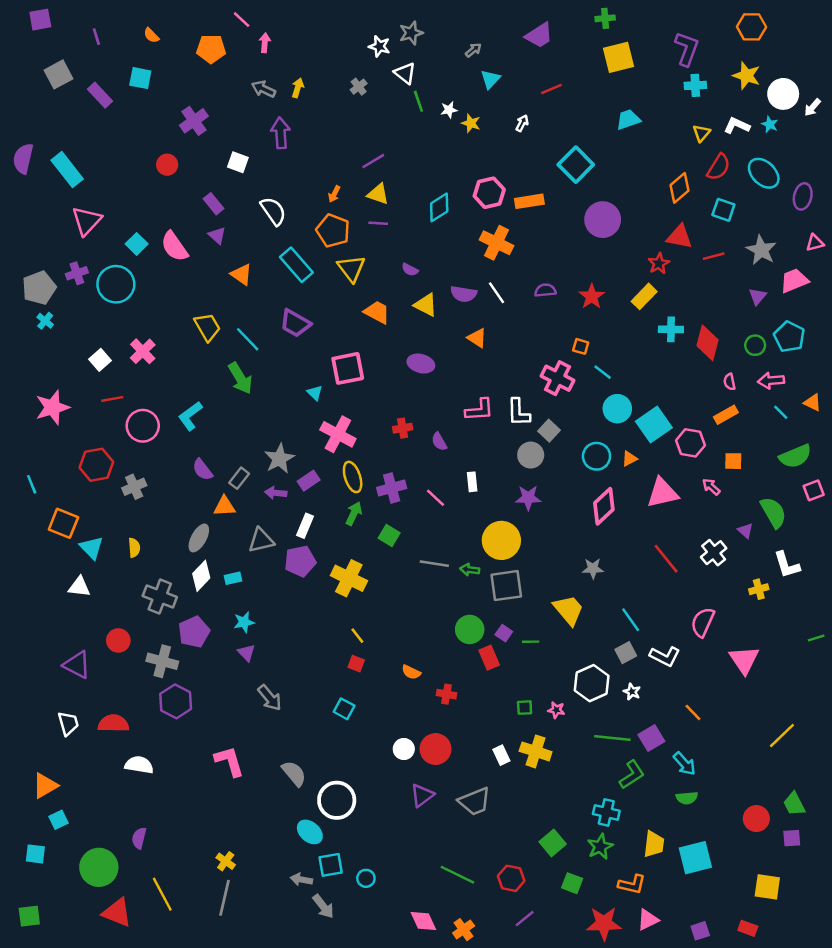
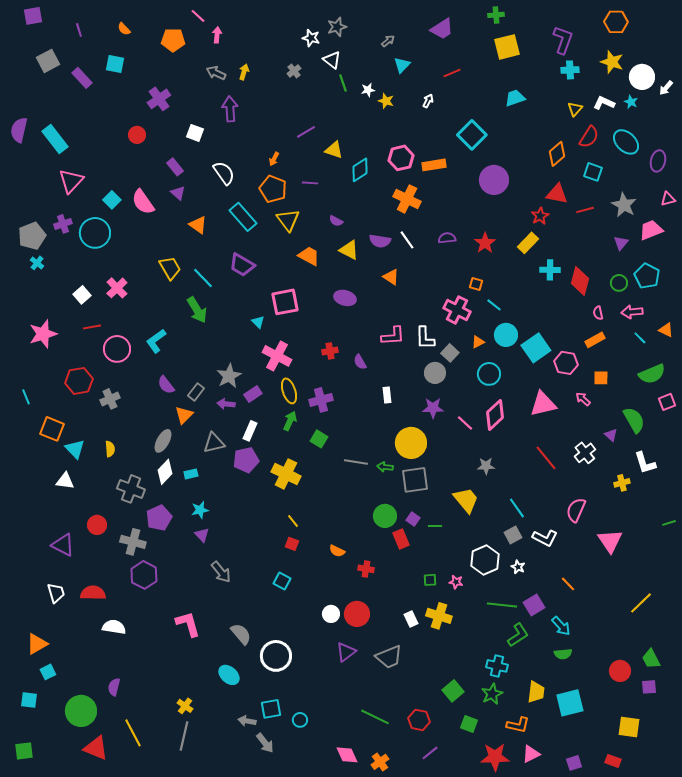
yellow triangle: (378, 194) -> (334, 150), moved
orange triangle: (629, 459) -> (478, 342), moved
pink line: (436, 498) -> (465, 423), moved
orange triangle: (224, 506) -> (184, 415), turned -42
cyan ellipse: (310, 832) -> (229, 675), moved

